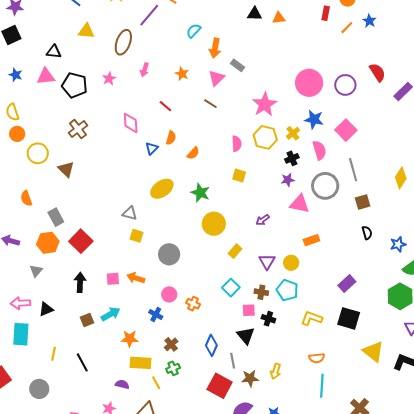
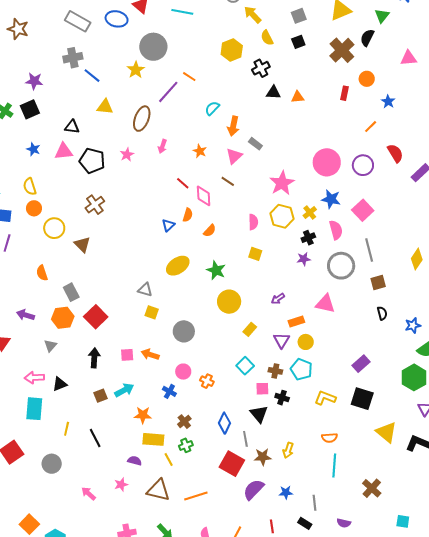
orange line: (347, 28) -> (371, 127), moved
pink diamond: (131, 123) -> (204, 196), moved
pink triangle: (300, 204) -> (325, 304), moved
orange rectangle: (311, 240) -> (296, 322), moved

